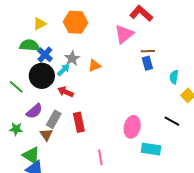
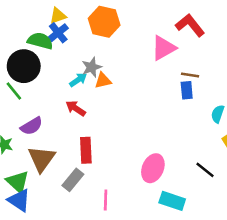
blue cross: (45, 55) -> (58, 33), moved
orange triangle: (94, 65) -> (103, 81), moved
black circle: (42, 76) -> (24, 66), moved
gray rectangle: (54, 119) -> (73, 180), moved
brown triangle: (46, 135) -> (42, 159), size x1.6

